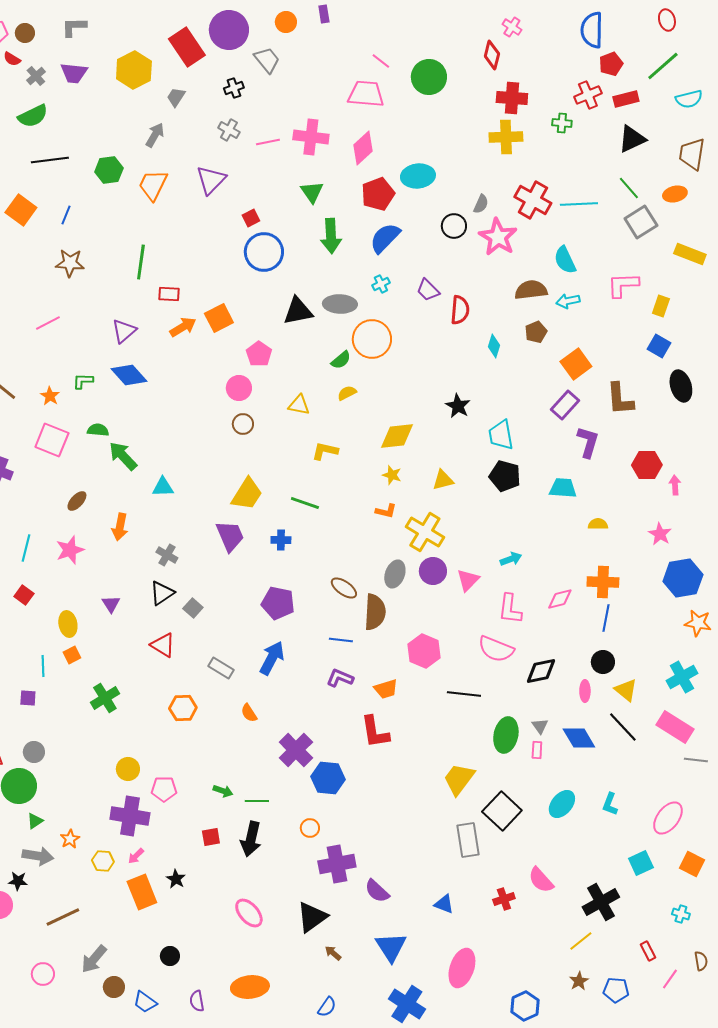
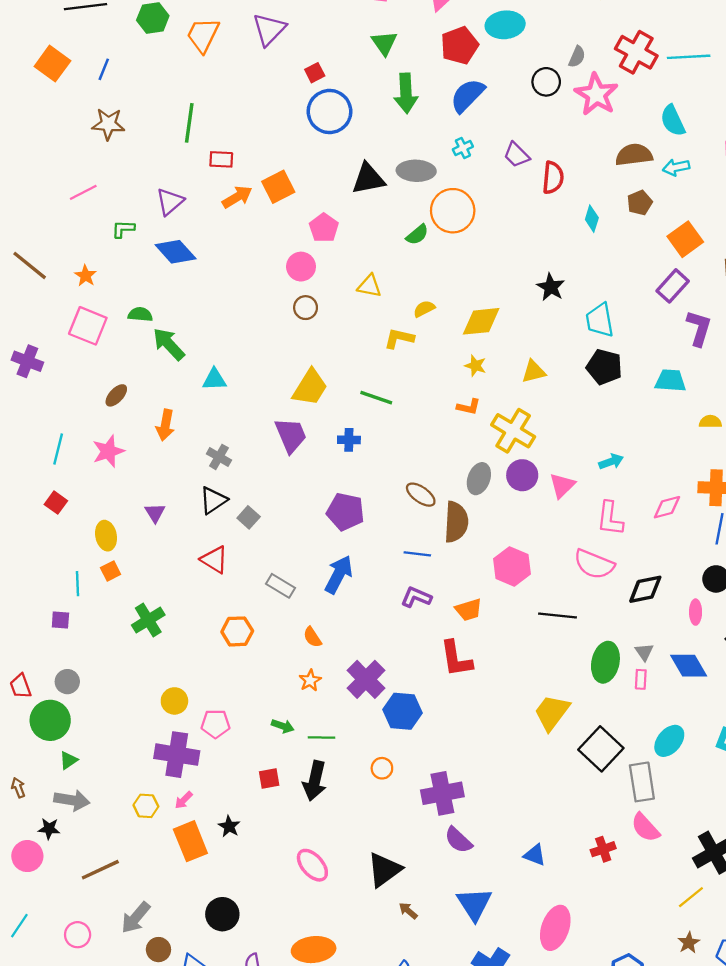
green L-shape: (83, 381) -> (123, 229), moved
yellow semicircle: (347, 393) -> (424, 309), moved
orange star: (70, 839) -> (310, 680), moved
gray rectangle: (468, 840) -> (642, 782), moved
purple cross: (337, 864) -> (442, 793), moved
black circle: (170, 956) -> (222, 914), size x1.5

